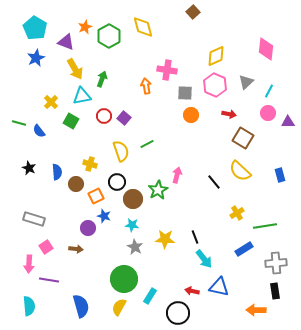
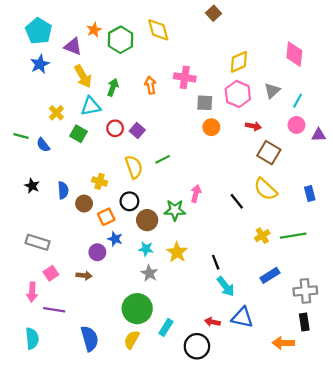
orange arrow: (146, 86) -> (150, 85), moved
green star: (158, 190) -> (175, 210), turned 30
green line: (265, 226) -> (293, 236), moved
yellow star: (165, 239) -> (177, 252), moved, turned 30

